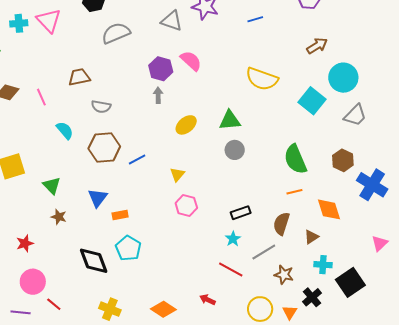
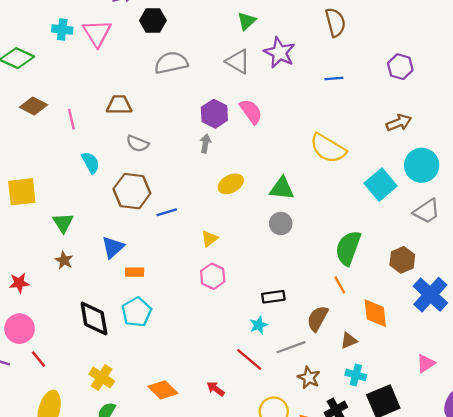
green semicircle: (295, 159) -> (348, 248), turned 32
orange line: (294, 192) -> (340, 285), turned 63

